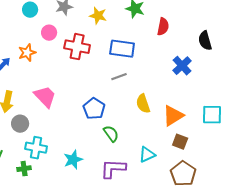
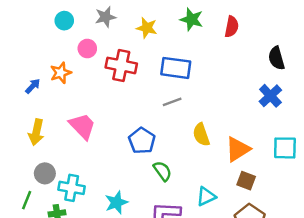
red semicircle: (163, 27) -> (232, 27), moved
blue cross: (182, 66) -> (270, 96), moved
gray circle: (20, 124) -> (45, 173), moved

